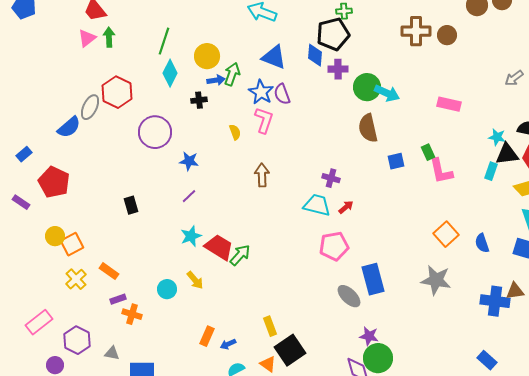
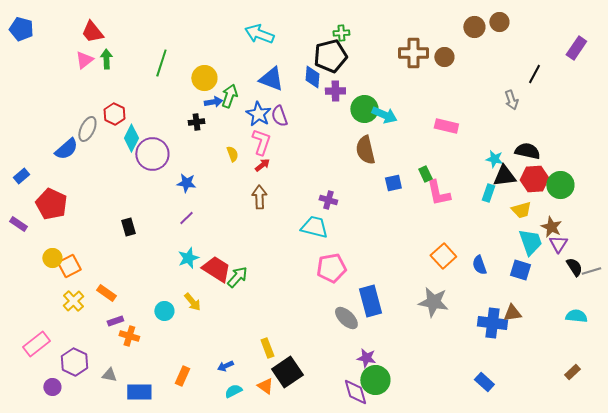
cyan diamond: (170, 73) -> (131, 138), moved
gray arrow: (514, 78) -> (511, 100), turned -72
red hexagon: (117, 92) -> (114, 114), size x0.7
red arrow: (346, 207) -> (262, 165), moved
orange rectangle: (207, 336) -> (182, 376), moved

